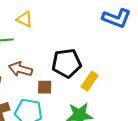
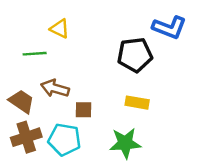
black pentagon: (67, 63) -> (135, 55), moved
yellow rectangle: (90, 81) -> (137, 103), turned 66

